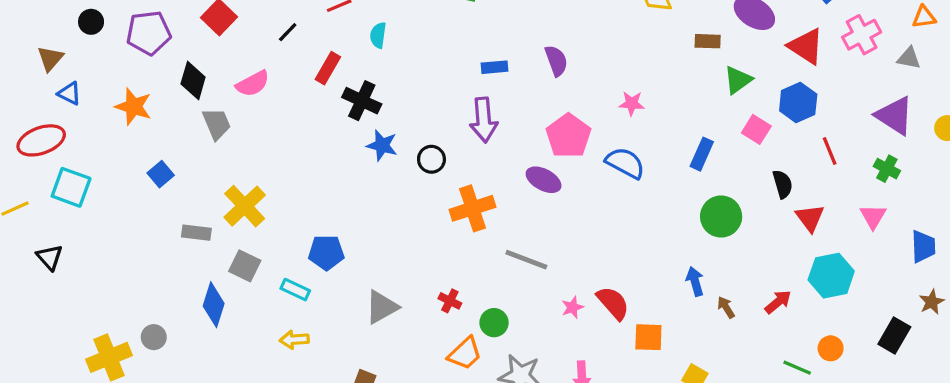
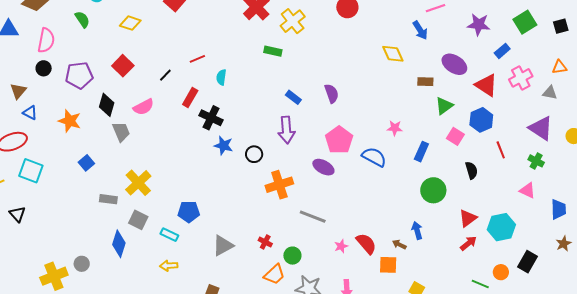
blue rectangle: (494, 67) -> (293, 97), turned 42
pink star: (632, 103) -> (395, 128), moved
pink triangle: (873, 216) -> (527, 191), turned -36
red triangle: (810, 218) -> (468, 218), moved, turned 30
brown arrow: (726, 307) -> (399, 244), moved, turned -32
black rectangle: (894, 336) -> (528, 262), moved

